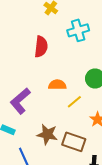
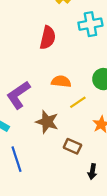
brown star: (47, 134) -> (47, 122), moved
brown rectangle: (74, 142) -> (72, 146), size x0.7

